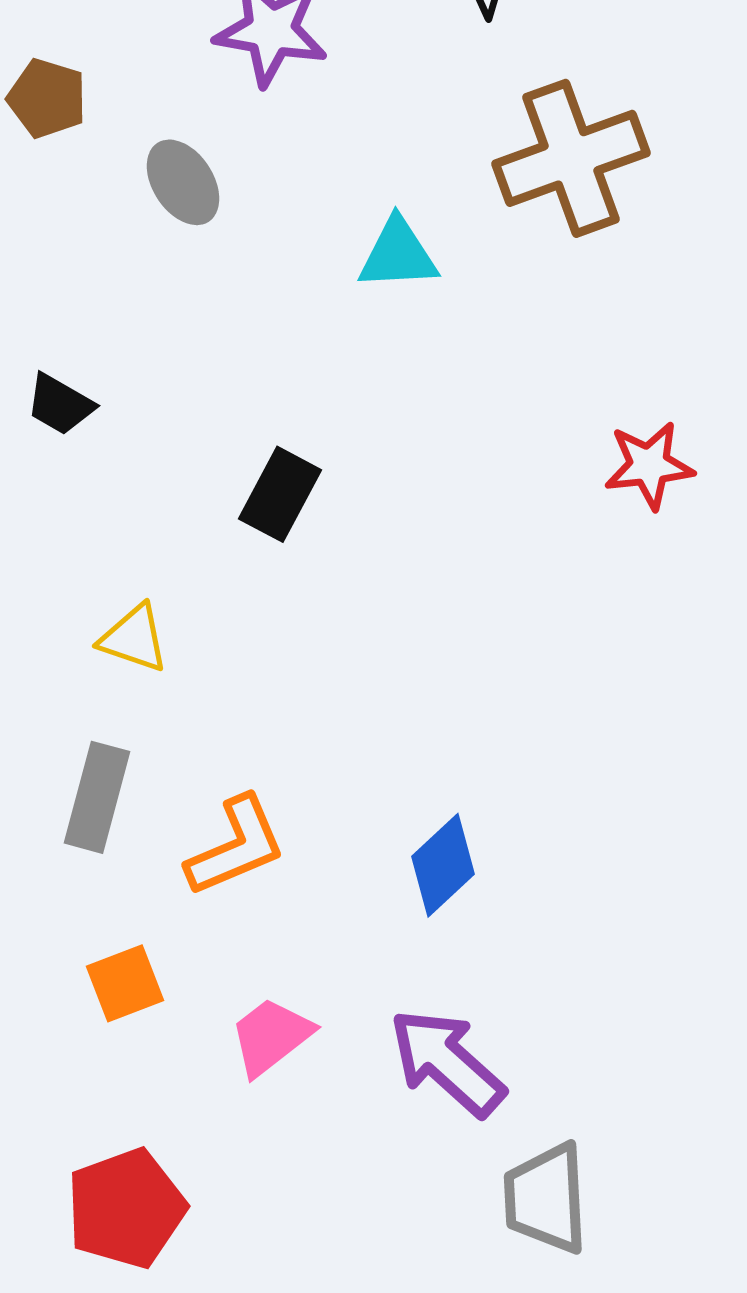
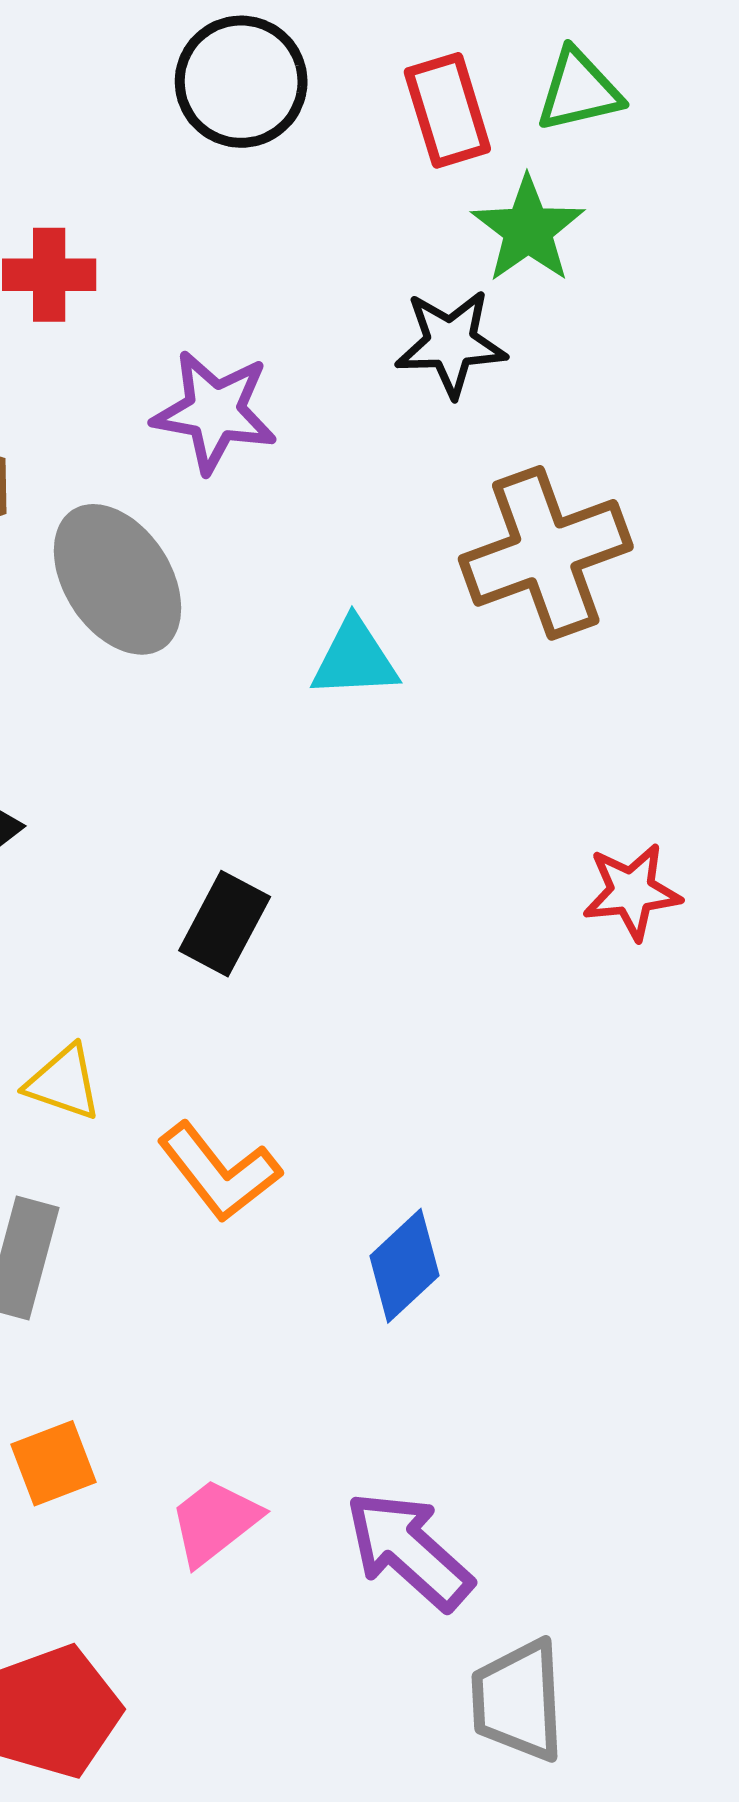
gray ellipse: (183, 182) -> (118, 579), size x1.6
orange L-shape: (236, 846) -> (219, 1172), moved, turned 75
blue diamond: (443, 865) -> (404, 1266), moved

